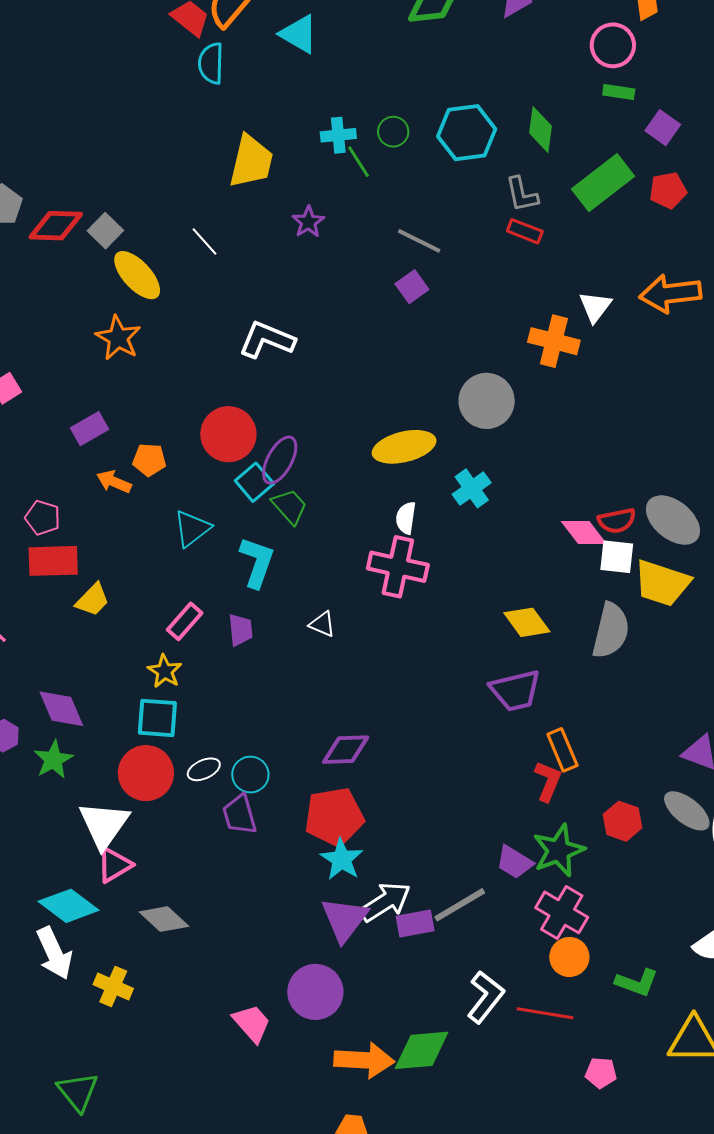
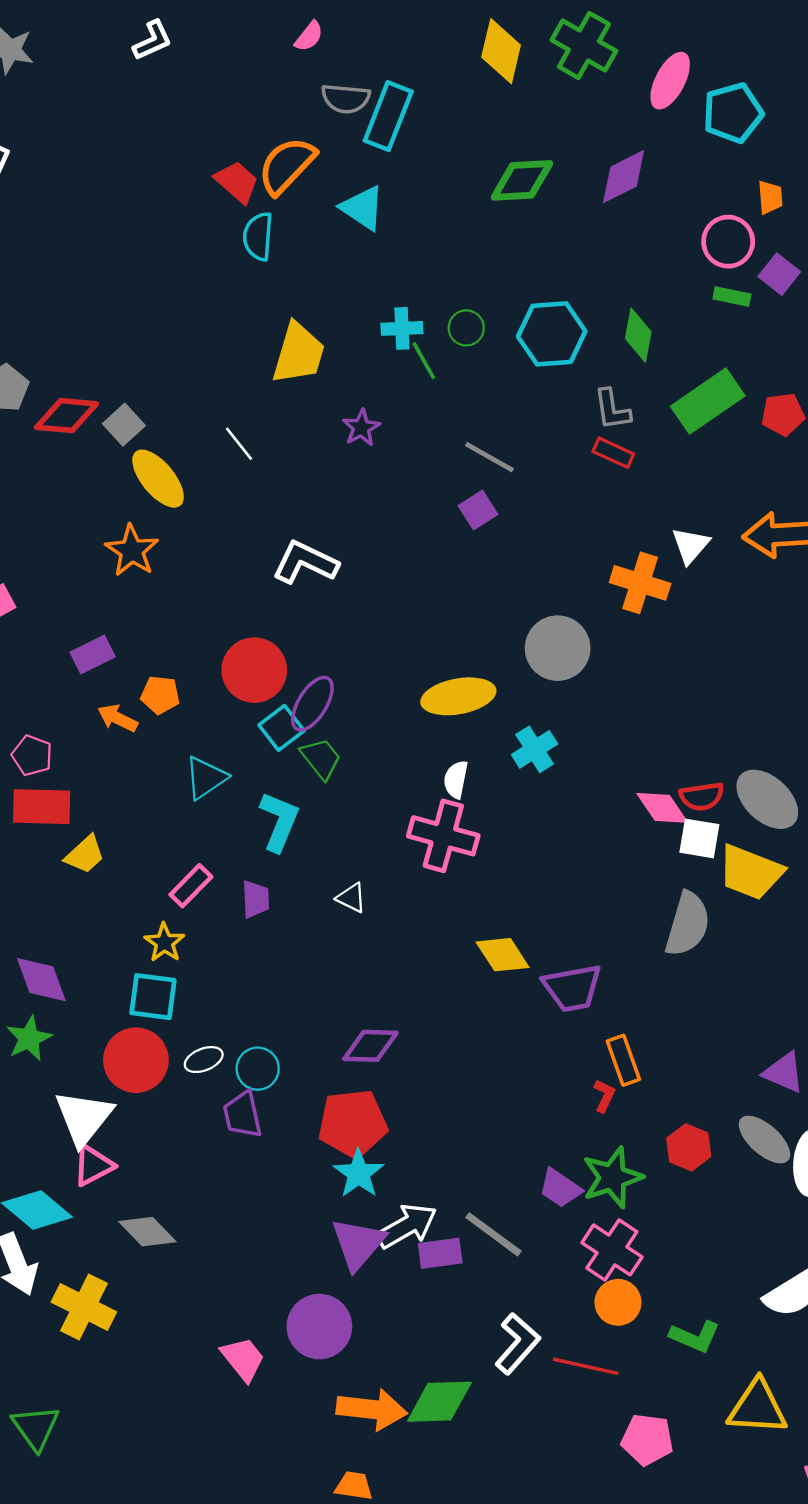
purple square: (663, 128) -> (779, 274), moved
yellow diamond: (527, 622) -> (503, 955), moved
red L-shape: (548, 781) -> (604, 1096), size x0.7
gray line: (460, 905) -> (493, 1234), turned 64
yellow cross: (113, 986) -> (84, 1307), size x1.4
pink pentagon: (601, 1073) -> (647, 1440), size x1.4

